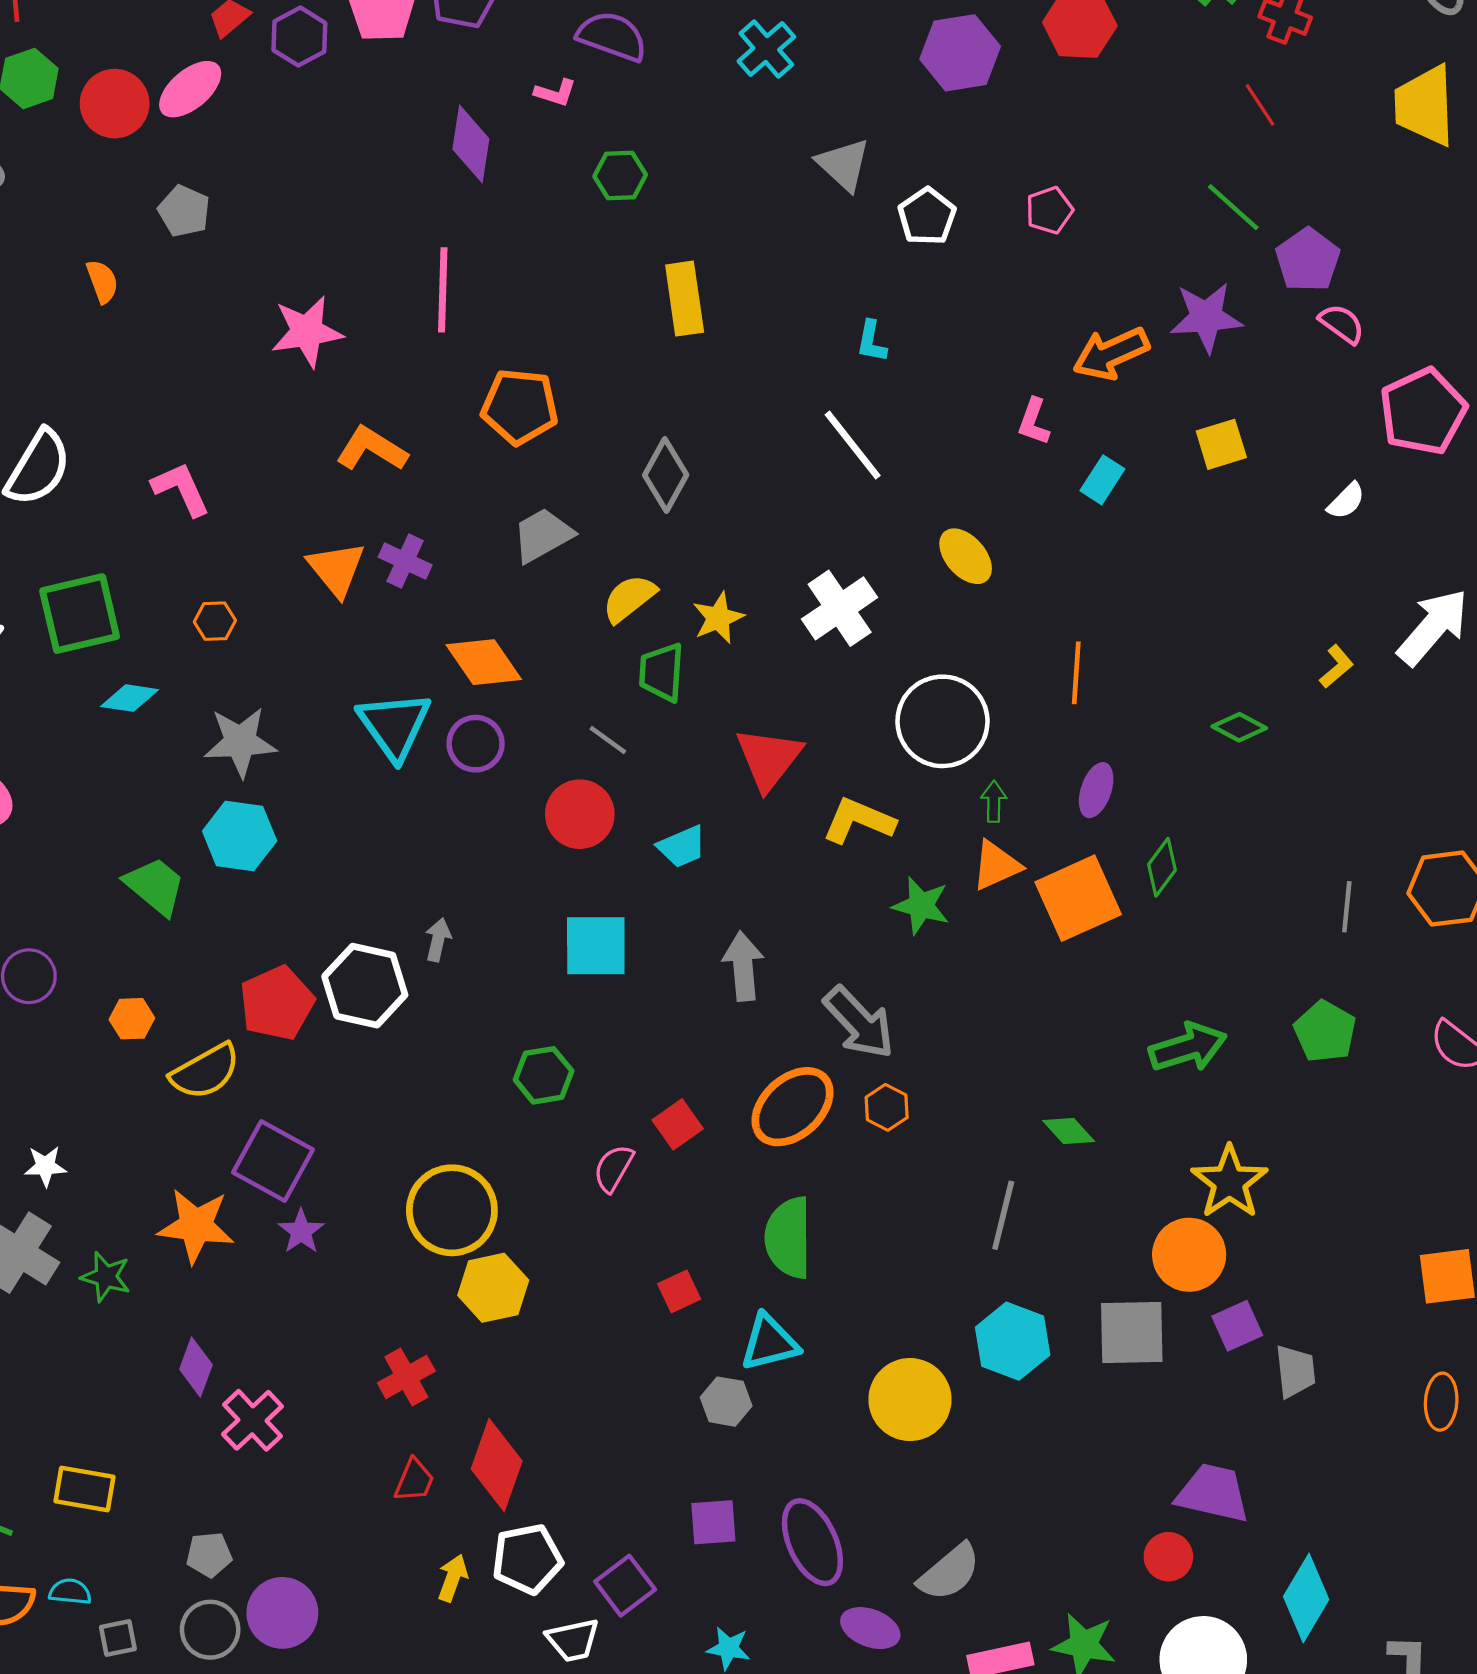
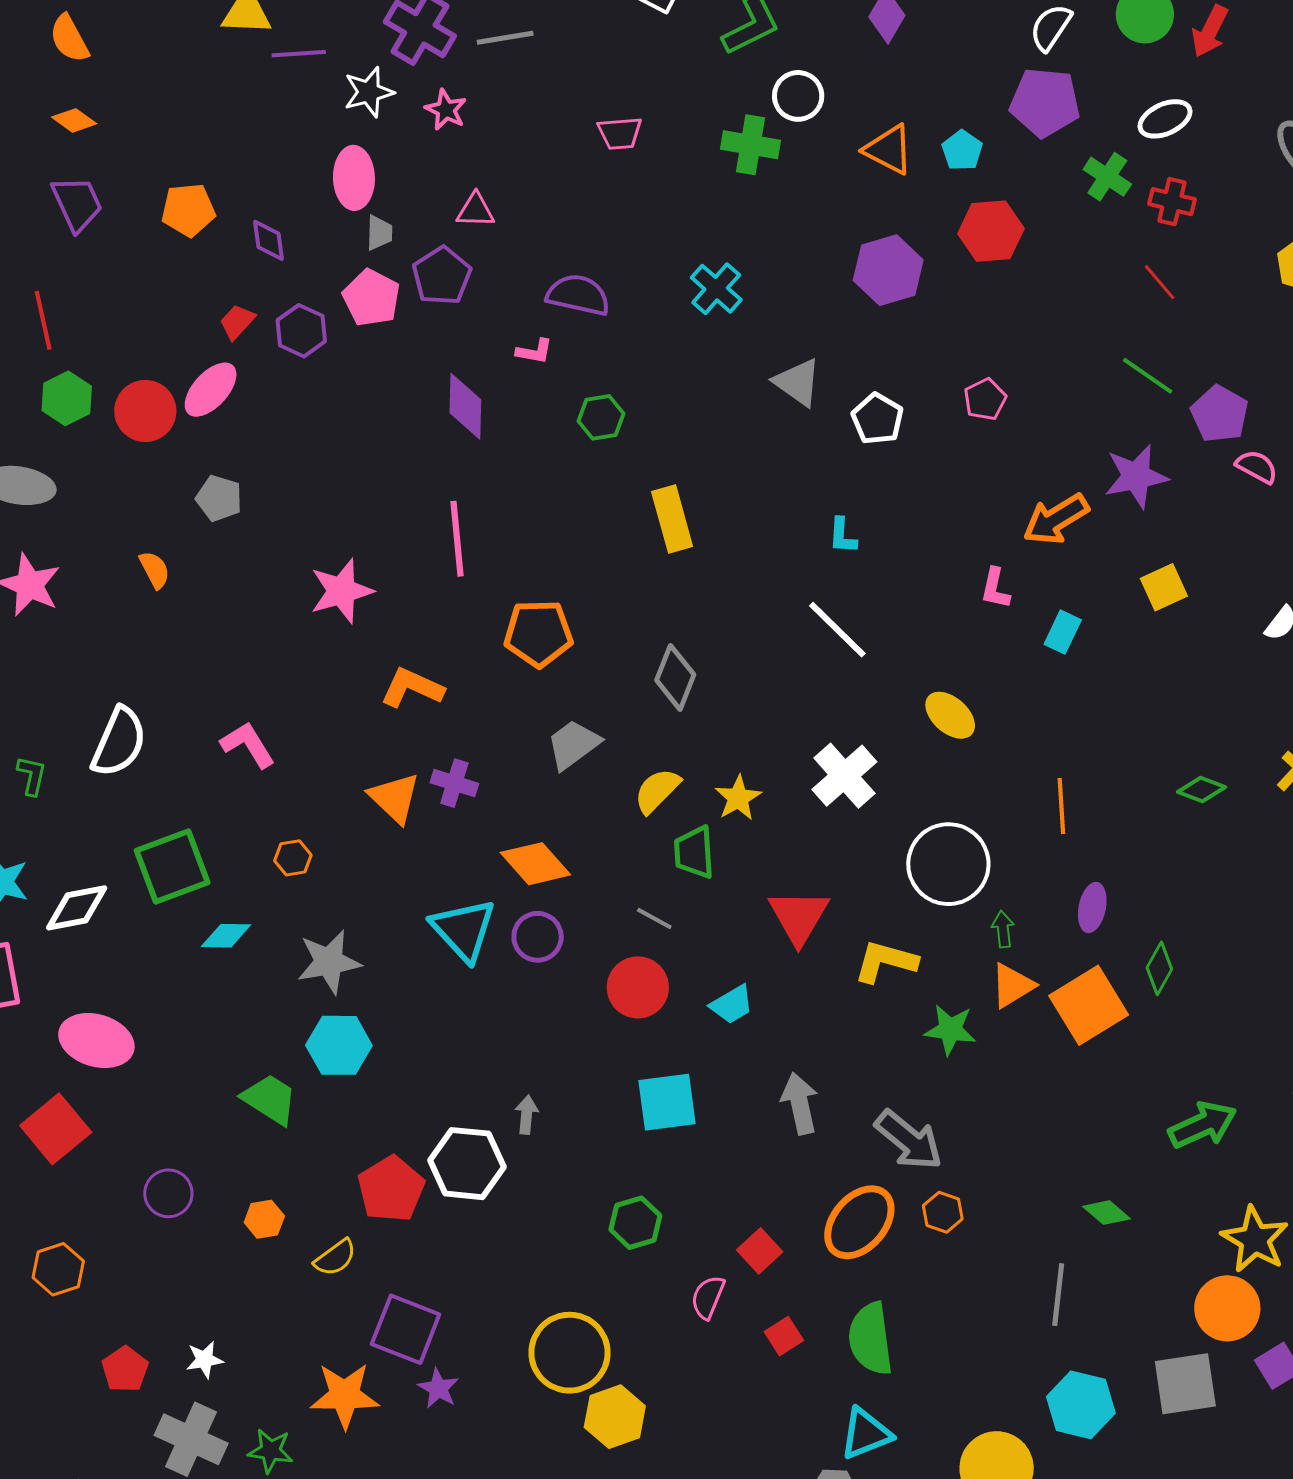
green diamond: (1239, 727) -> (1201, 789), moved
yellow semicircle: (205, 1071) -> (335, 1258), size x0.7
red square: (679, 1291) -> (784, 1336), moved

